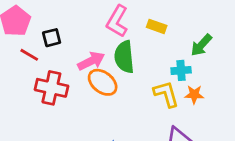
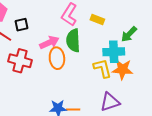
cyan cross: (181, 70) -> (114, 52), size x1.5
orange ellipse: (103, 82) -> (57, 58), turned 45
orange star: (194, 94) -> (122, 69), size x1.5

